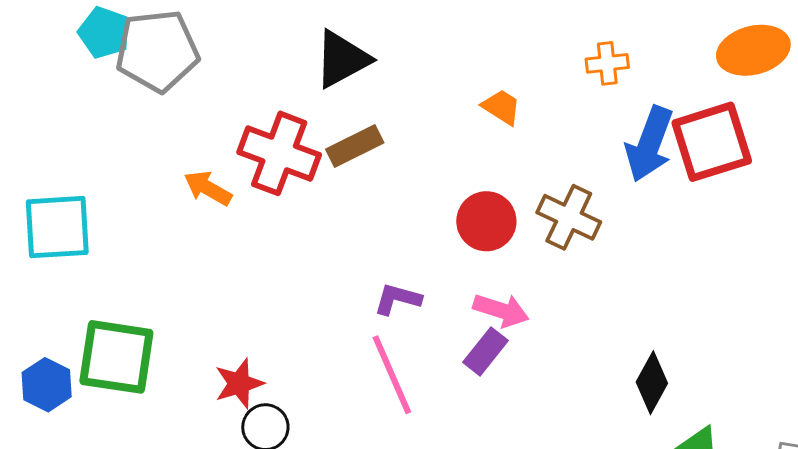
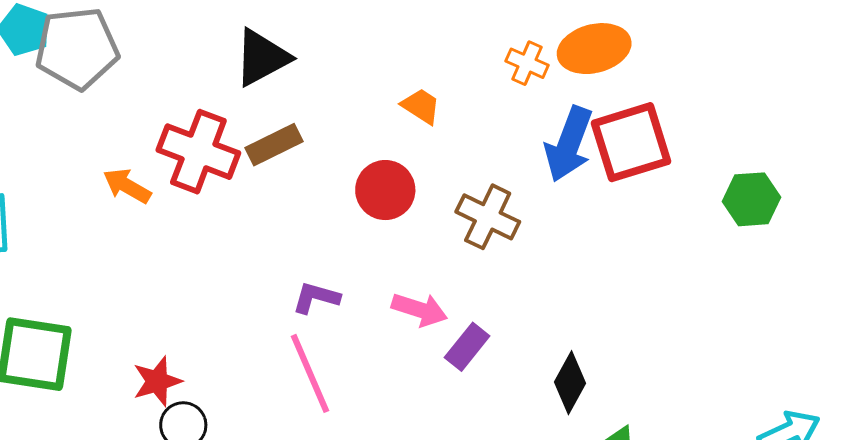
orange ellipse: (753, 50) -> (594, 49), moved
orange cross: (607, 63) -> (527, 63), turned 30
red circle: (486, 221) -> (385, 190), moved
purple rectangle: (485, 351) -> (467, 347), moved

